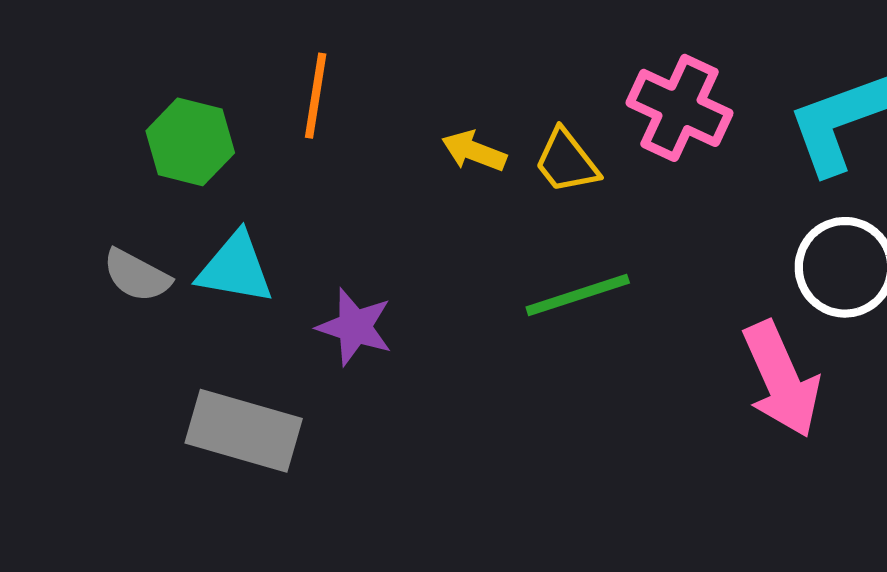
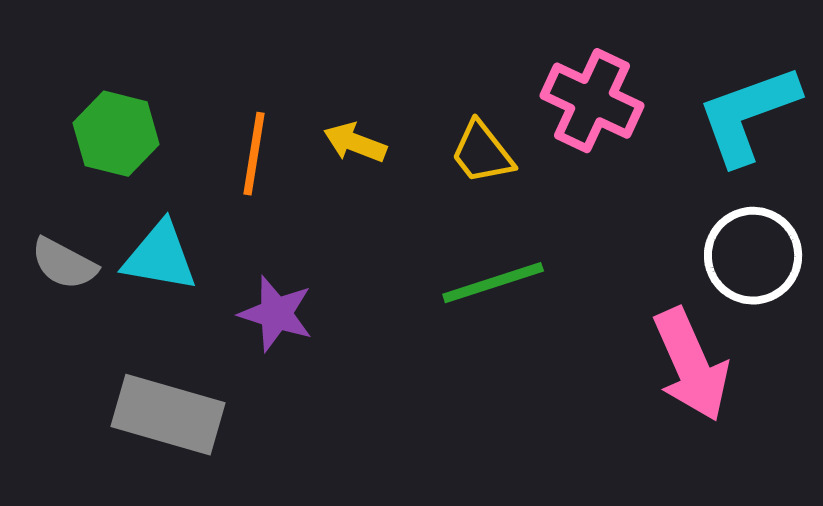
orange line: (316, 96) -> (254, 154), moved
yellow arrow: (474, 151) -> (355, 143), moved

